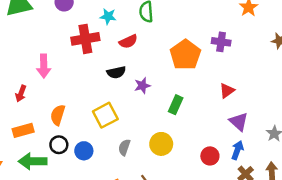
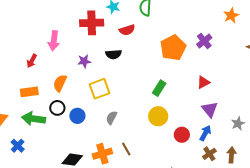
purple cross: (221, 42) -> (204, 41), turned 35
purple star: (142, 86) -> (84, 61), moved
yellow circle: (161, 144) -> (158, 116), moved

